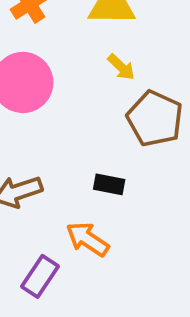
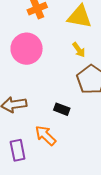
purple rectangle: (40, 276) -> (18, 150), turned -55

